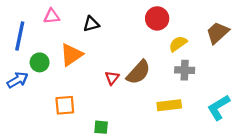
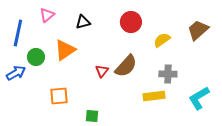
pink triangle: (52, 16) -> (47, 15), turned -35
red circle: (157, 18) -> (131, 22), moved
gray cross: (185, 70) -> (168, 74), moved

